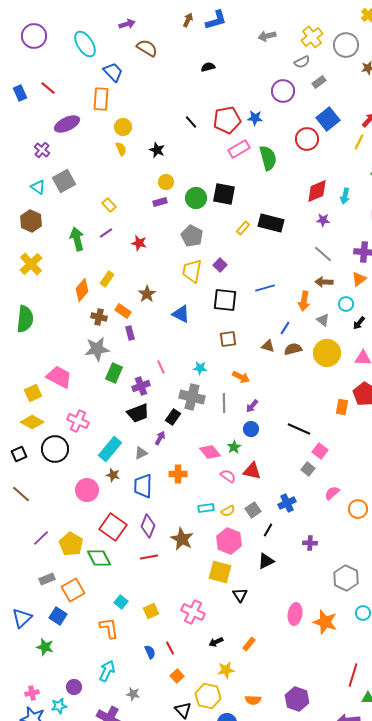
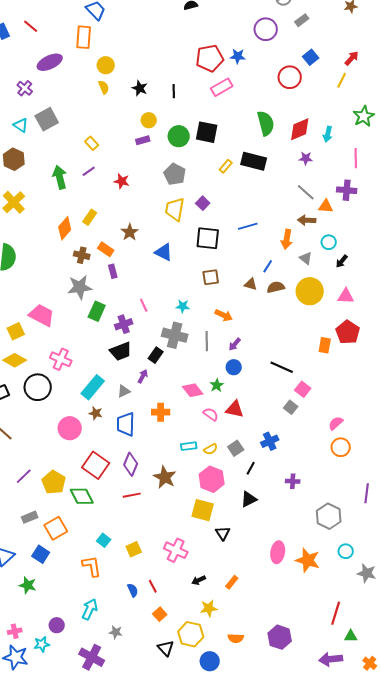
blue square: (328, 119) -> (311, 57), size x0.7
black line: (191, 122) -> (174, 91), moved, turned 40
green semicircle: (268, 158) -> (266, 123), moved
orange triangle: (359, 279) -> (326, 206), moved, turned 42
pink semicircle: (332, 493) -> (336, 423), moved

